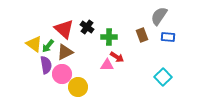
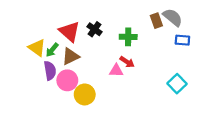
gray semicircle: (159, 16) -> (173, 17), turned 96
brown rectangle: (142, 35) -> (156, 21), moved
green cross: (109, 37) -> (128, 37), moved

